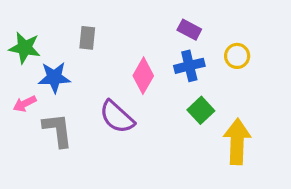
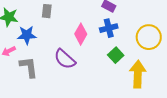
yellow circle: (237, 56) -> (149, 37), moved, size x1.6

